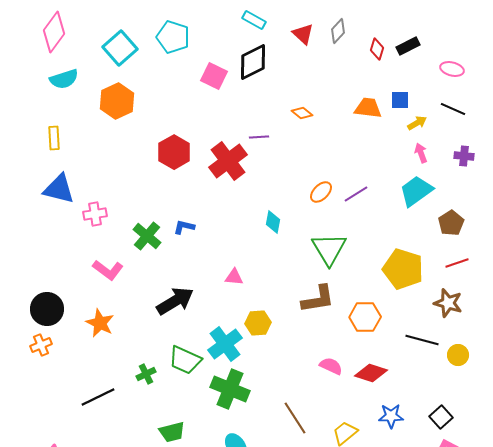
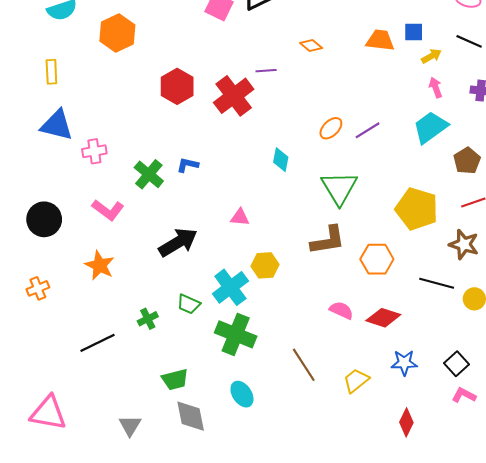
black circle: (47, 309) -> (44, 219), moved
green trapezoid: (185, 360) -> (189, 304), size x0.7

